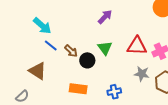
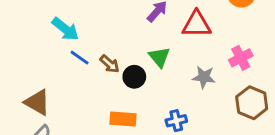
red triangle: (137, 46) -> (197, 24), moved
brown triangle: (38, 71) -> (37, 102), moved
gray star: (142, 74) -> (204, 77), moved

